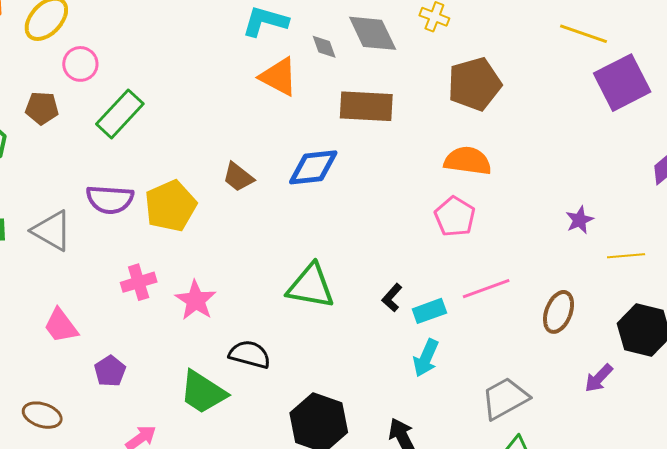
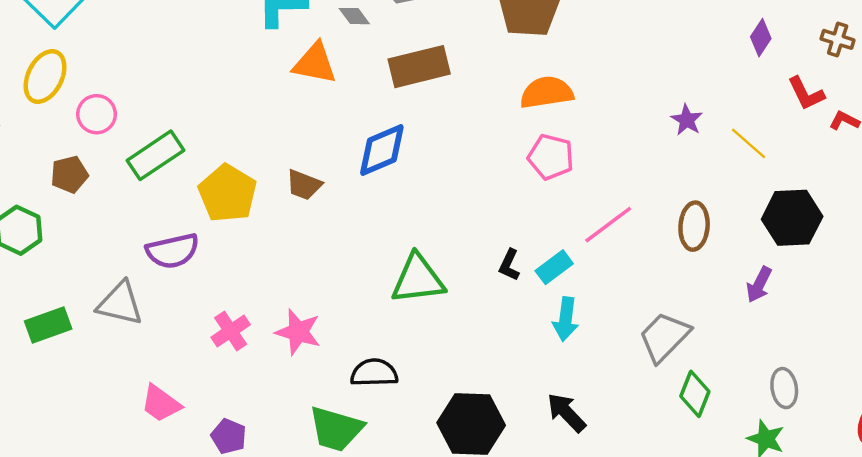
green rectangle: (120, 114) -> (155, 155), turned 30
yellow pentagon: (171, 206) -> (228, 193), moved
yellow line: (626, 256) -> (749, 143), turned 63

